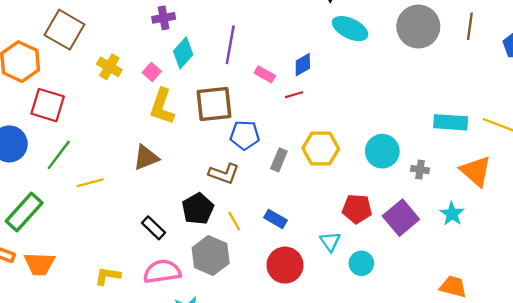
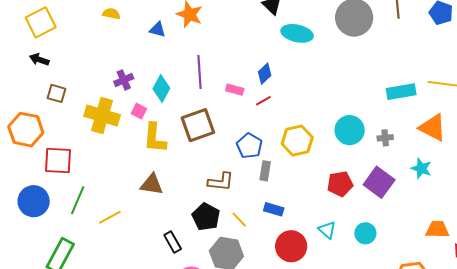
purple cross: (164, 18) -> (124, 80), moved
brown square: (64, 30) -> (56, 93), size x0.6
yellow cross: (109, 67) -> (102, 115), size x1.6
blue pentagon: (245, 135) -> (249, 146), moved, turned -30
brown triangle: (146, 158) -> (152, 184), turned 45
gray rectangle: (279, 160) -> (265, 171), moved
black rectangle: (153, 228) -> (173, 242), turned 30
cyan triangle: (330, 241) -> (327, 230), moved
cyan circle: (361, 263) -> (365, 233), moved

